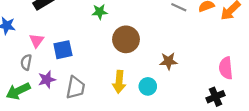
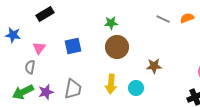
green star: (100, 12) -> (111, 23), moved
blue square: (63, 50) -> (73, 46), moved
purple star: (47, 80) -> (46, 92), moved

